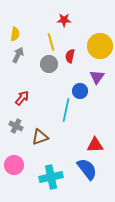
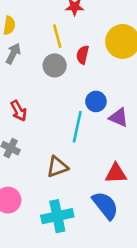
purple triangle: (97, 77) -> (119, 117), moved, turned -42
red arrow: (22, 98) -> (19, 111), turned 112
brown triangle: (40, 137) -> (57, 167), moved

